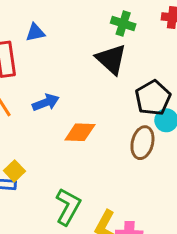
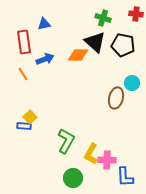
black pentagon: (153, 98) -> (123, 45), moved, turned -30
blue arrow: (46, 102) -> (45, 59), moved
orange diamond: (80, 132) -> (78, 55), moved

